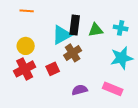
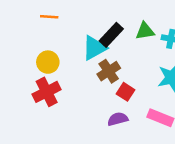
black rectangle: (75, 25) -> (111, 35), turned 36
green triangle: (96, 30) -> (145, 31), moved
red square: (53, 69) -> (125, 92), moved, turned -32

